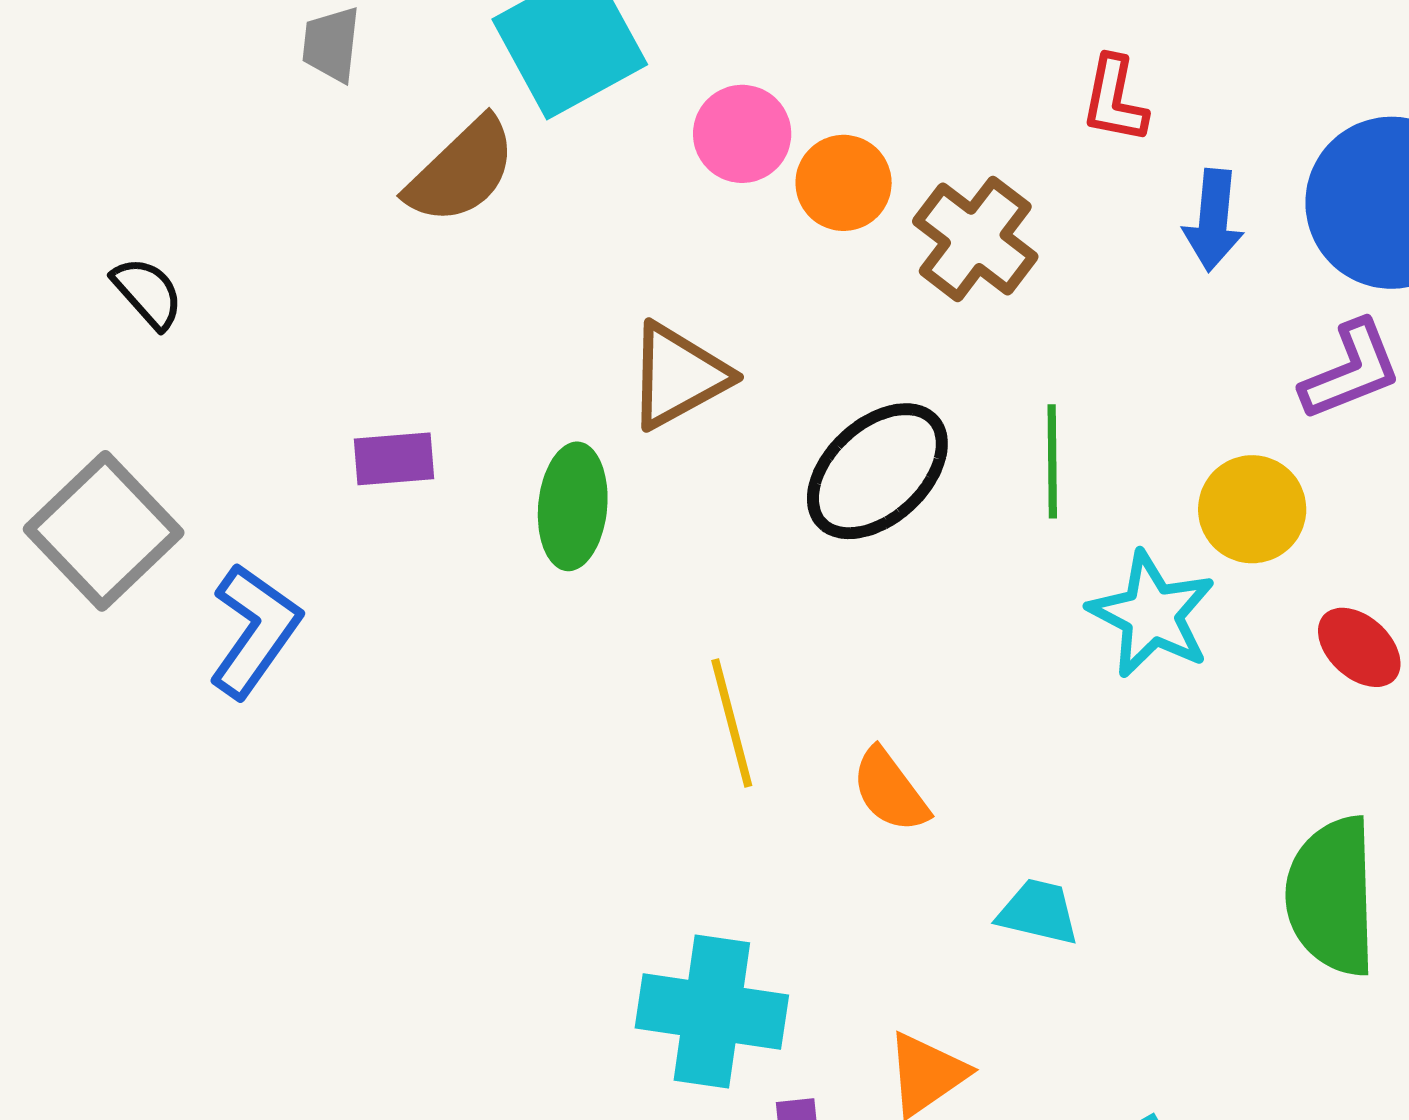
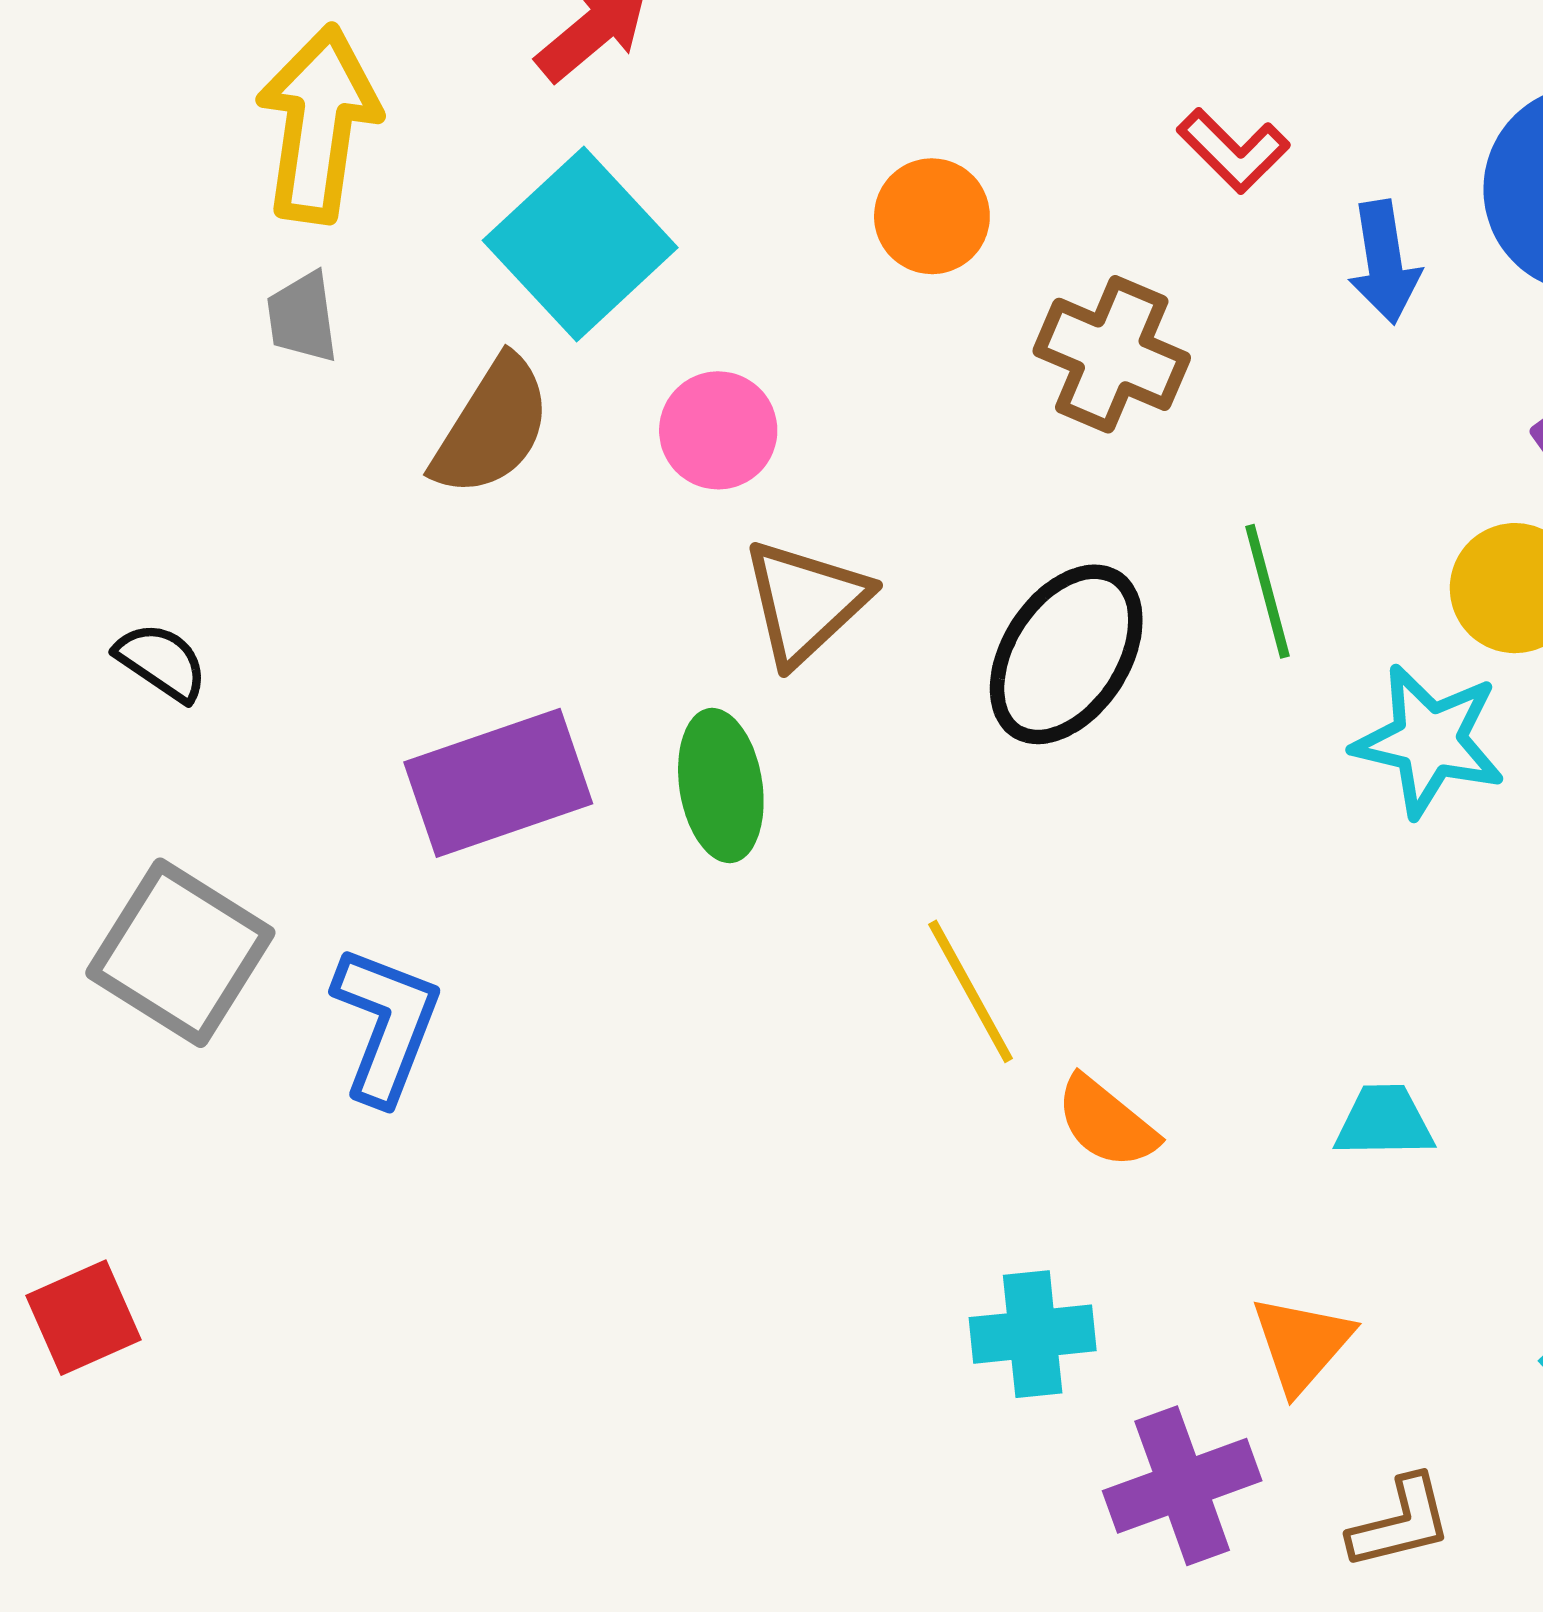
red L-shape: (1115, 100) -> (1233, 151), turned -42
pink circle: (742, 134) -> (718, 430), moved
orange circle: (844, 183) -> (932, 216), moved
purple rectangle: (394, 459) -> (498, 783), size x1.8
orange semicircle: (890, 790) -> (1106, 1122), moved
cyan cross: (712, 1012) -> (1033, 1334), size x0.7

